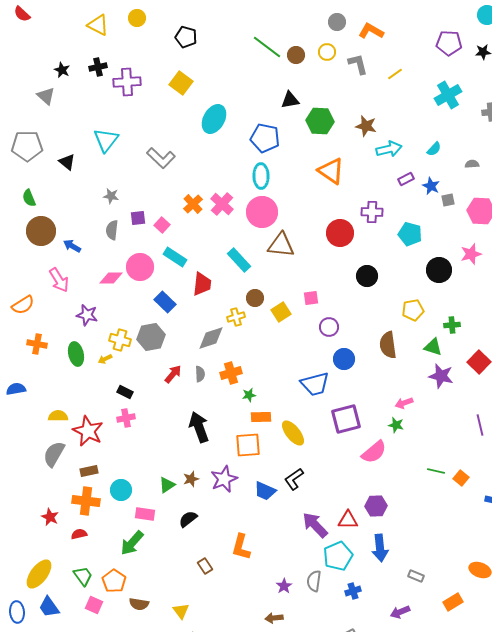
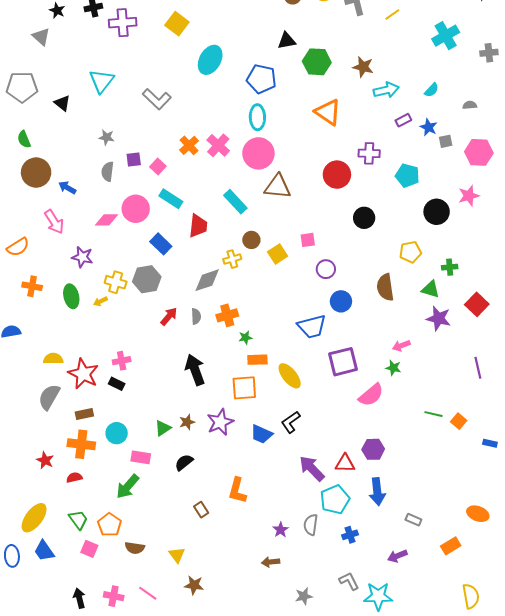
black rectangle: (125, 392) -> (117, 384), moved

